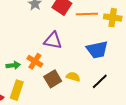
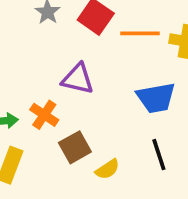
yellow semicircle: (73, 77) -> (107, 169), moved, turned 128
black line: (100, 81) -> (159, 155), turned -66

